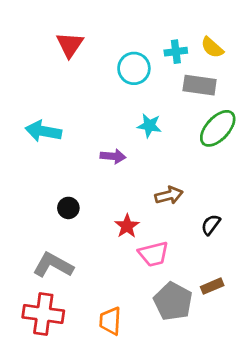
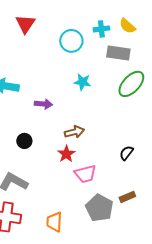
purple arrow: (113, 156) -> (43, 104), moved
brown arrow: (169, 195) -> (74, 132), moved

